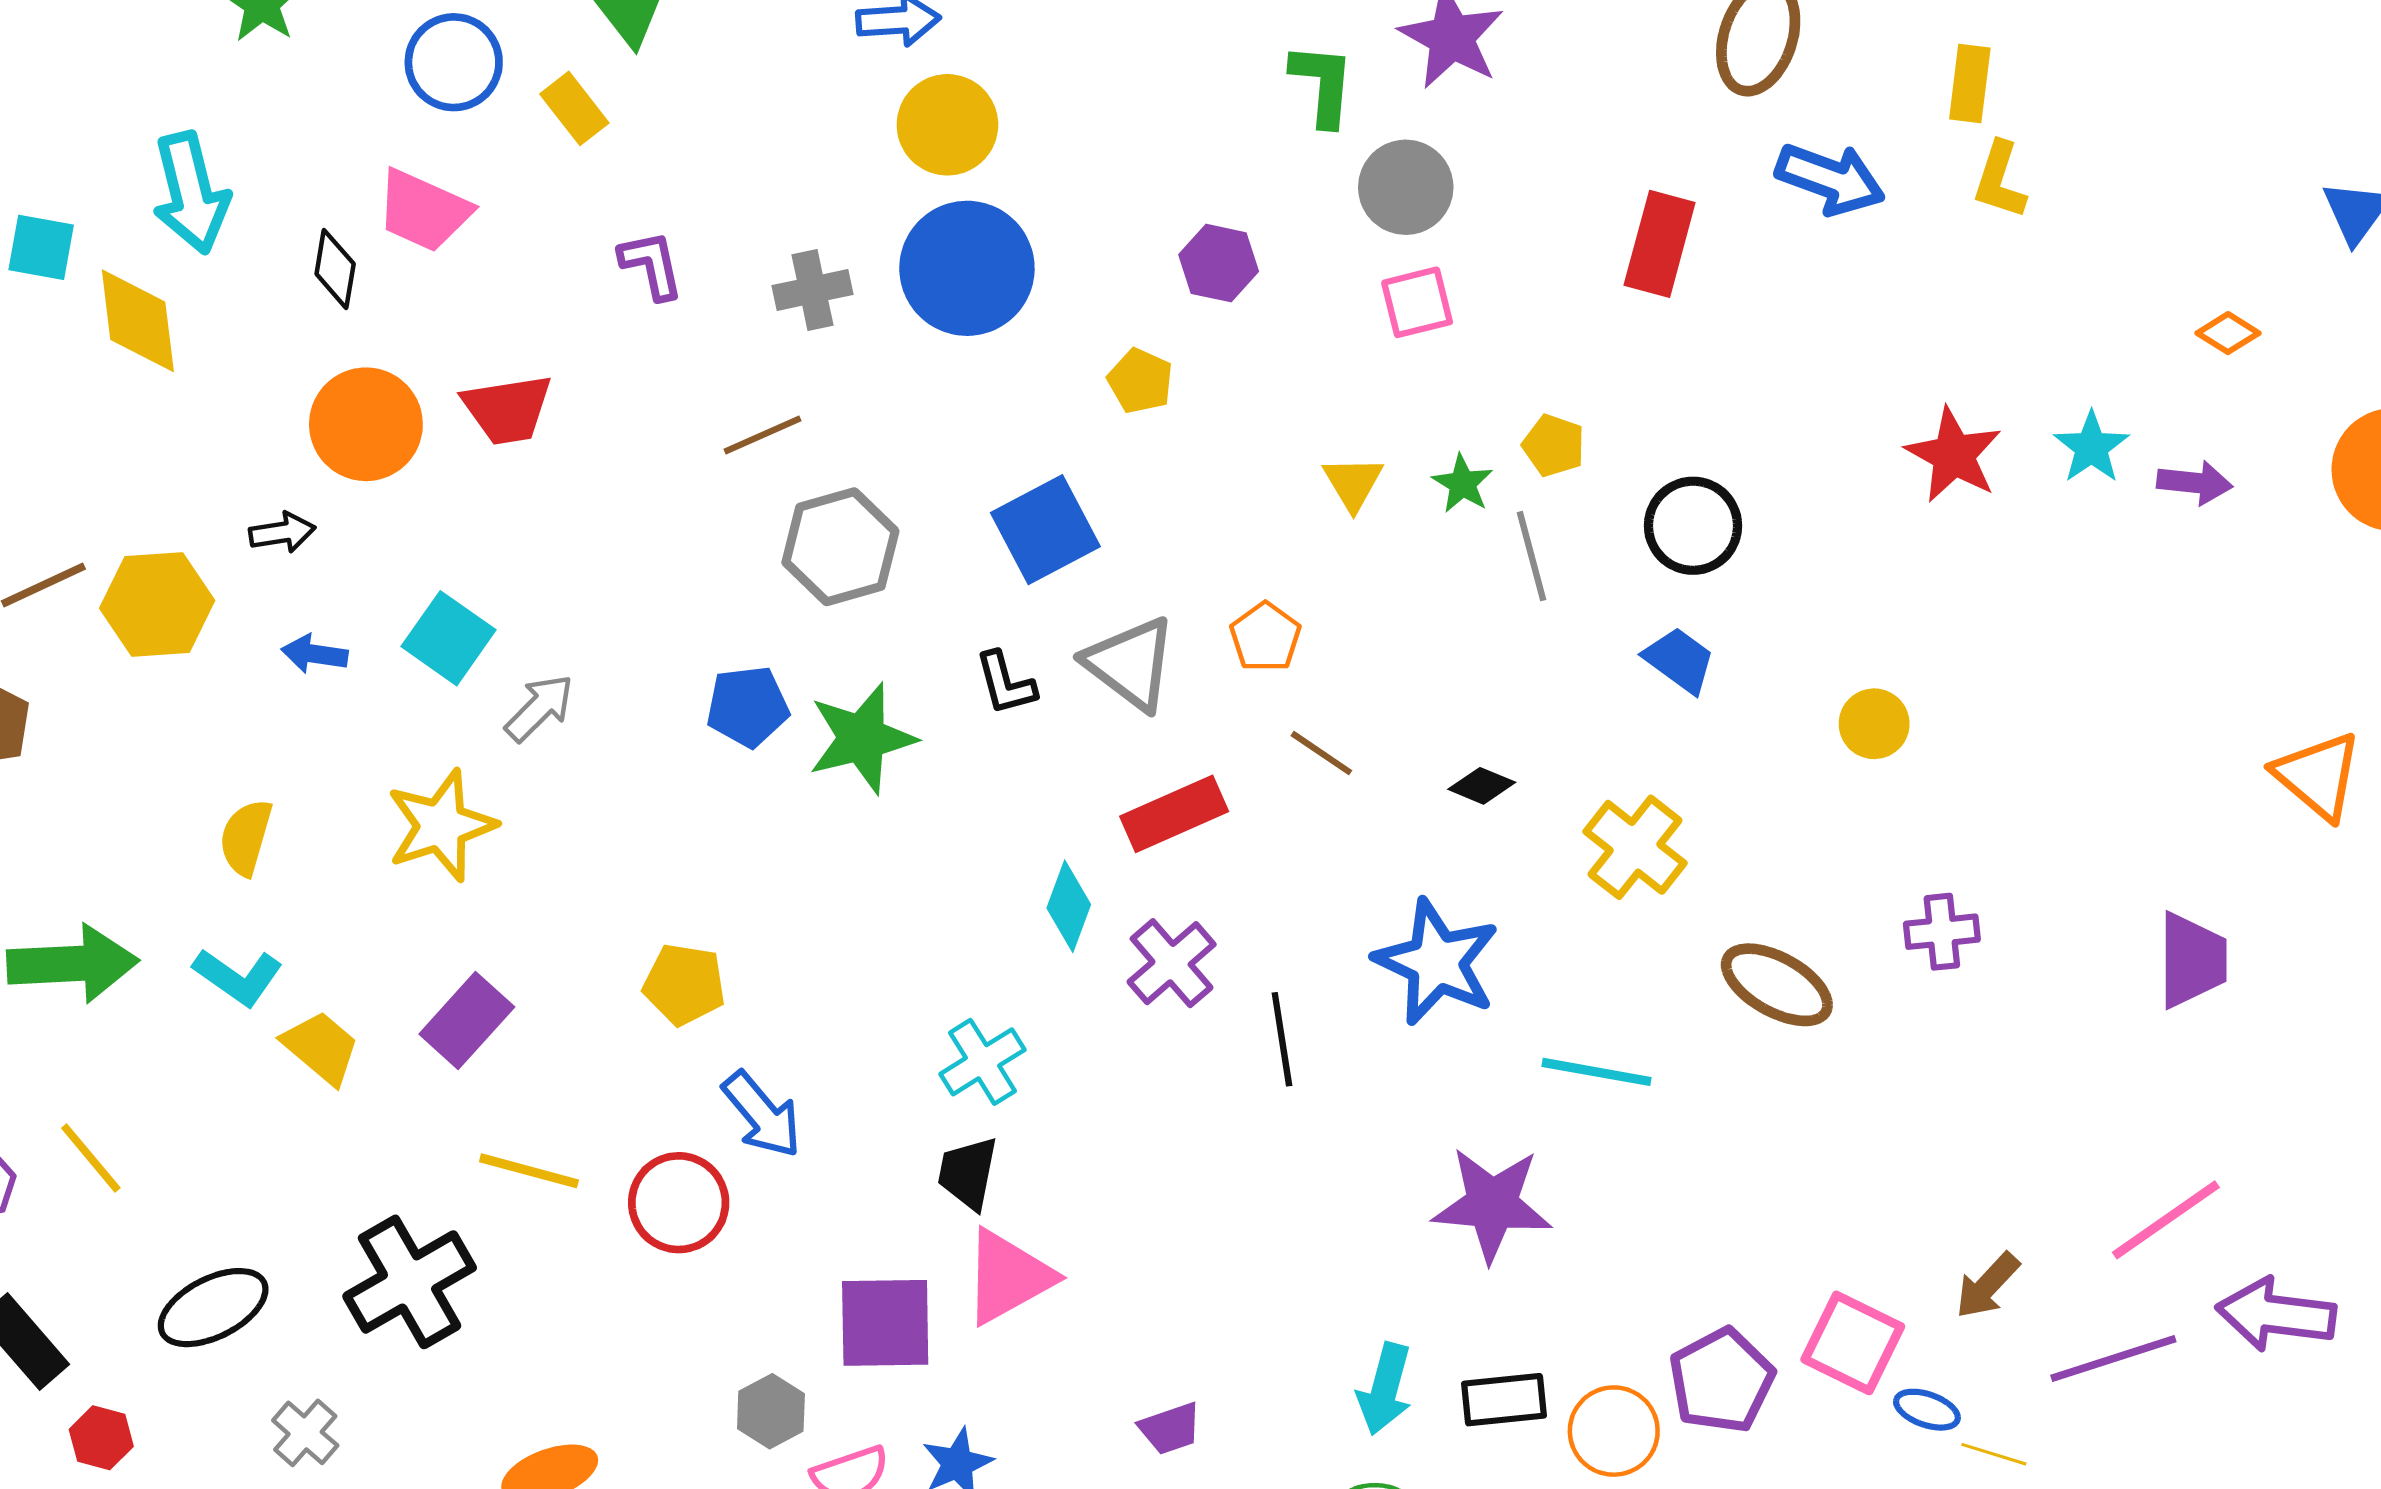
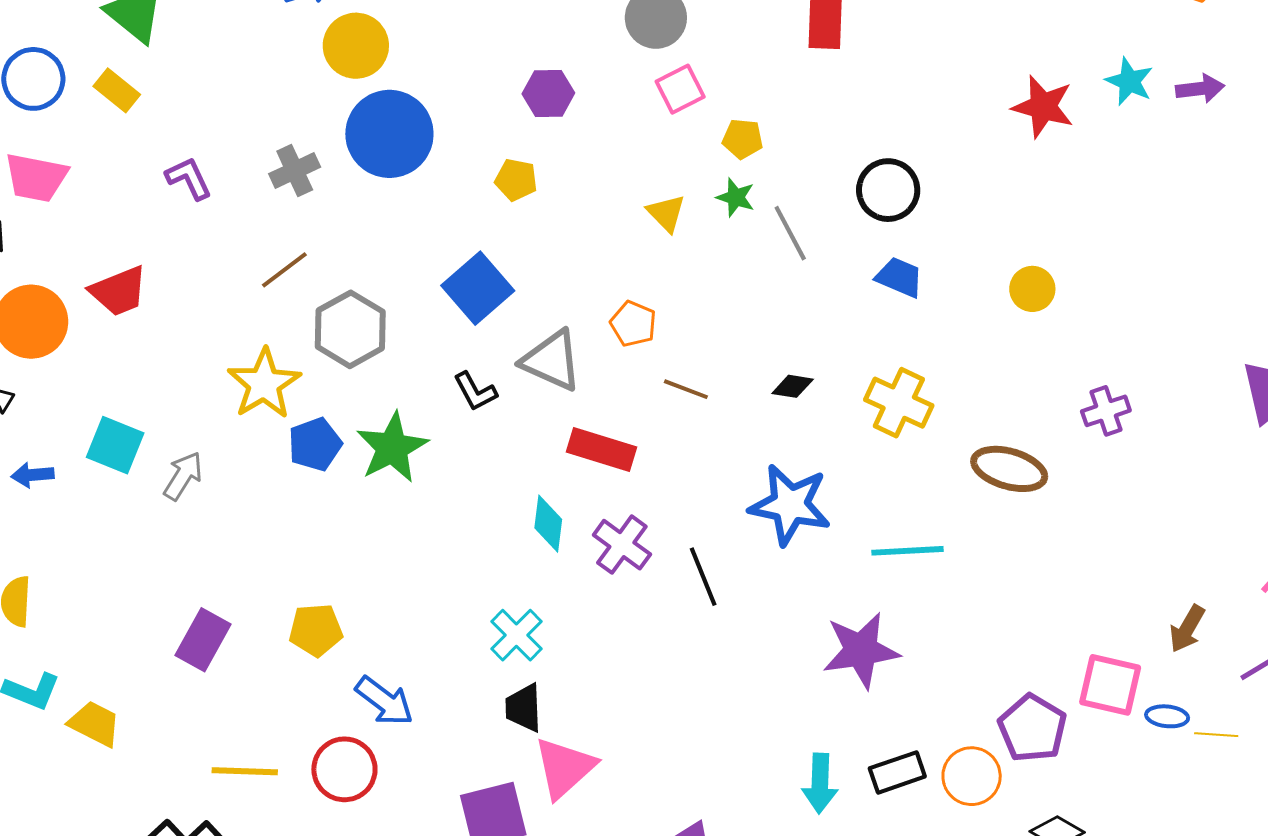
yellow pentagon: (1554, 446) -> (743, 139), moved
red rectangle: (1174, 814) -> (601, 449), turned 54
yellow star: (441, 825) -> (264, 384), moved
purple rectangle: (467, 1020) -> (203, 640), moved

